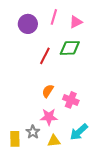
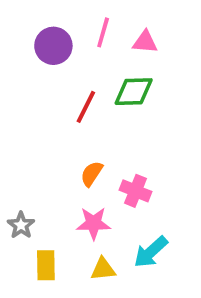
pink triangle: (76, 22) -> (145, 42), turned 32
gray star: (33, 132) -> (21, 225), moved
yellow rectangle: (15, 139) -> (46, 265), moved

